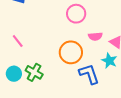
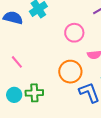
green cross: (34, 72) -> (34, 93), turned -30

